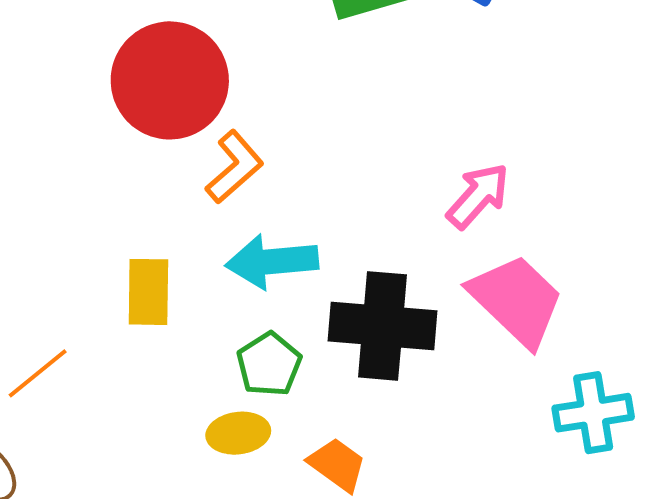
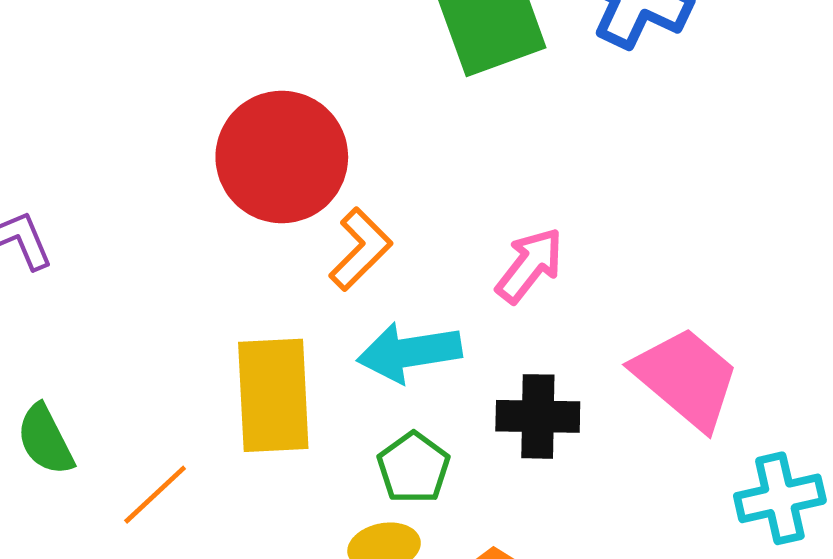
pink arrow: (478, 196) -> (530, 265), moved
yellow rectangle: (148, 292) -> (273, 395), size x1.5
black cross: (383, 326) -> (538, 416), size x0.7

